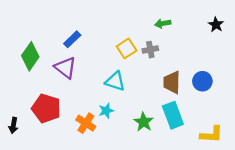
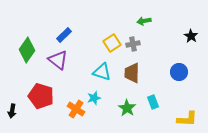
black star: (216, 25) -> (191, 36), moved
brown trapezoid: (172, 82) -> (132, 73), moved
cyan rectangle: (173, 115) -> (153, 102), size x0.6

